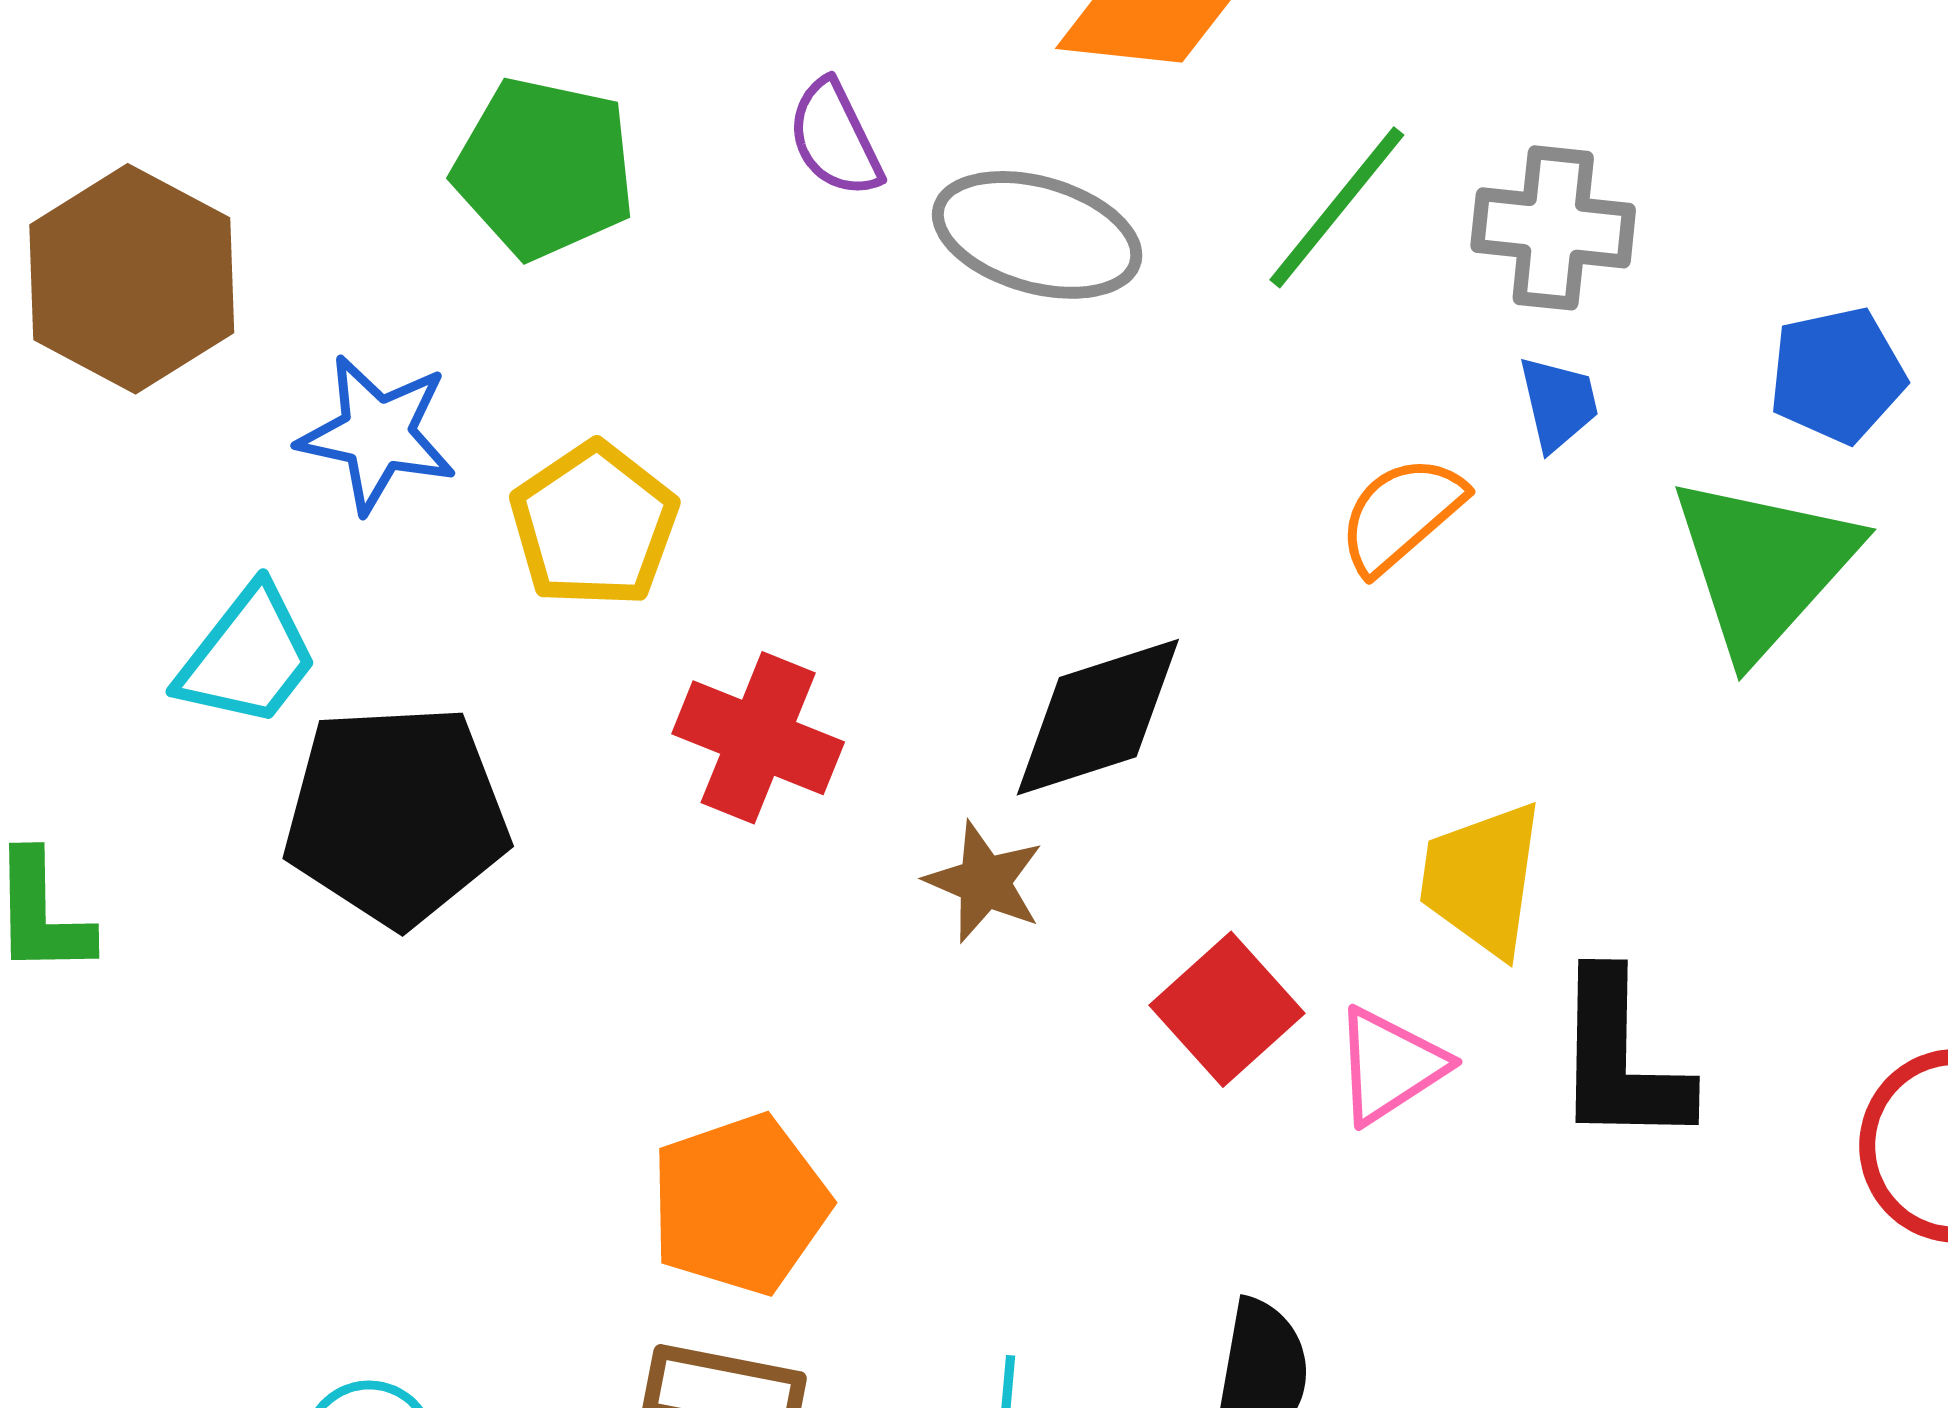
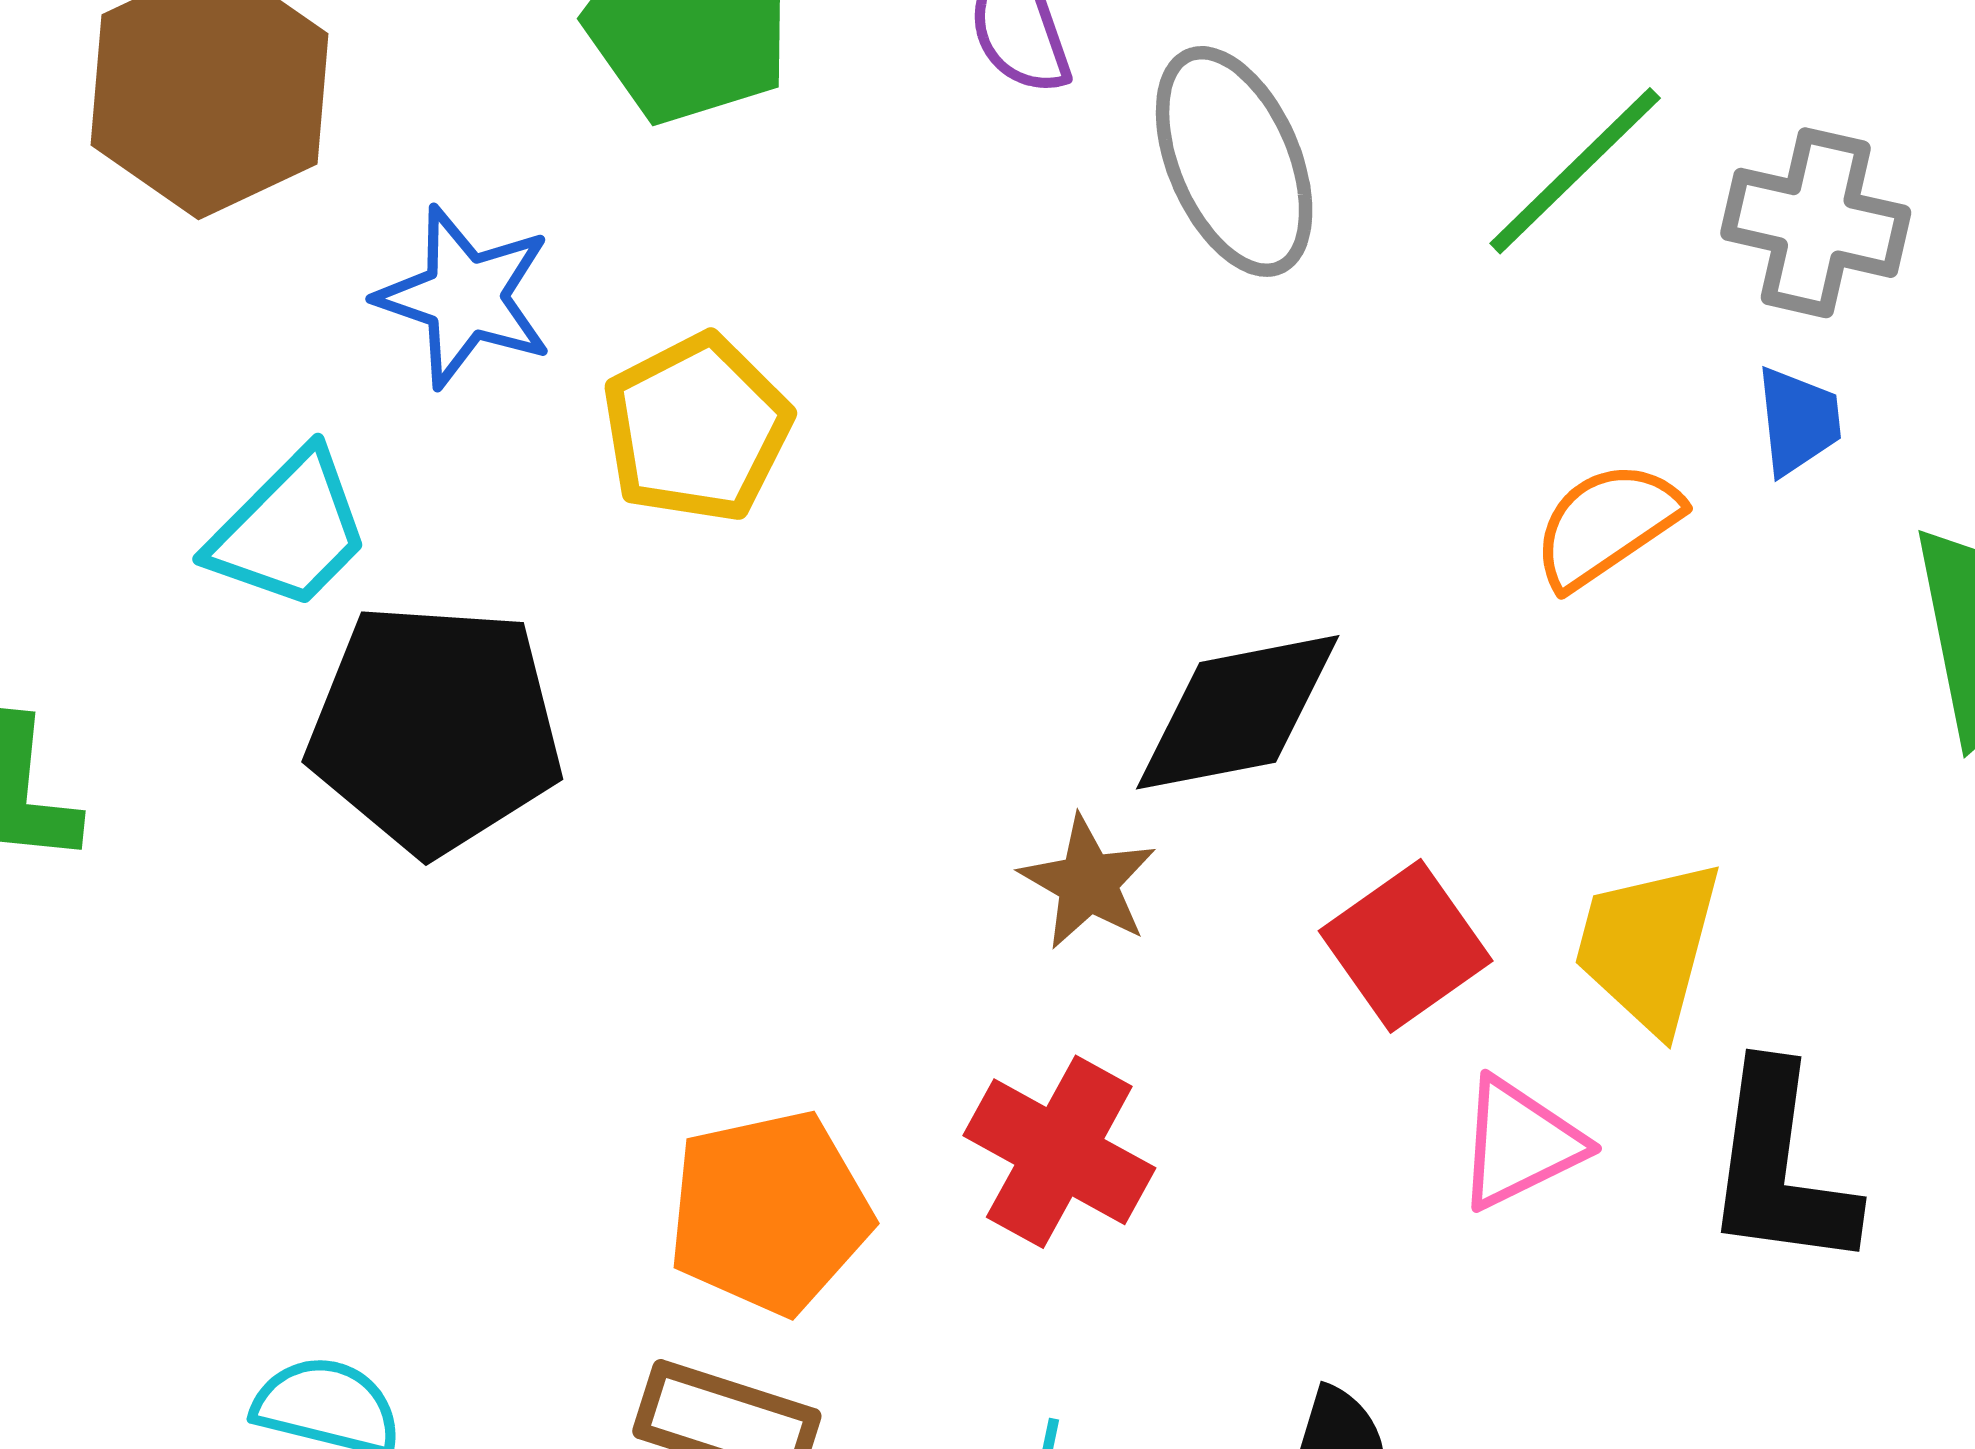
gray ellipse: (1037, 235) -> (1234, 161), turned 44
red cross: (758, 738) -> (1059, 1152), moved
red square: (1227, 1009) -> (1406, 946), moved

